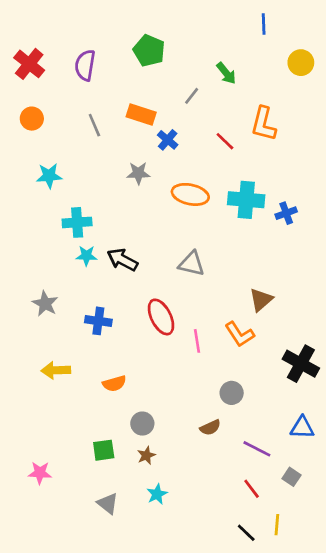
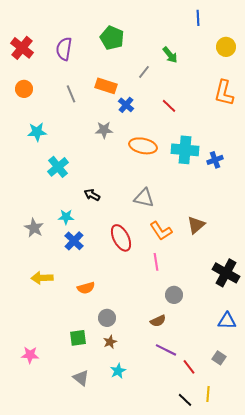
orange L-shape: (264, 124) -> (224, 93), moved
cyan cross: (77, 222) -> (58, 167), turned -35
cyan star: (86, 256) -> (66, 217), moved
black arrow: (122, 260) -> (92, 195), size x0.7
blue cross: (98, 321) -> (74, 241), turned 36
orange L-shape: (240, 334) -> (161, 231), moved
pink line: (197, 341) -> (156, 262), moved
purple line: (257, 449) -> (166, 350), moved

